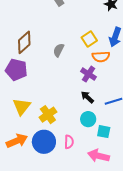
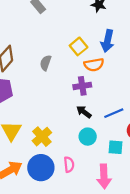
purple cross: (89, 74) -> (82, 86), turned -35
cyan square: (104, 132) -> (116, 147), moved
pink arrow: (99, 156) -> (104, 176), turned -100

